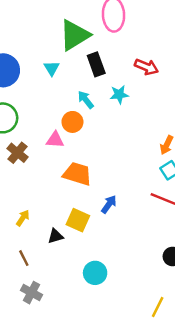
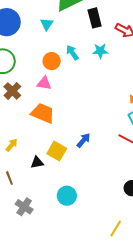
black rectangle: (96, 64) -> (95, 18), moved
orange circle: (72, 122) -> (52, 61), moved
orange trapezoid: (77, 174) -> (43, 113), moved
gray cross: (32, 293) -> (24, 207), moved

